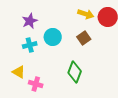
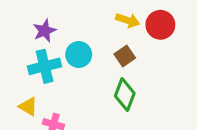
cyan cross: (30, 45) -> (45, 66), size x1.5
green diamond: (75, 72) -> (125, 95), moved

